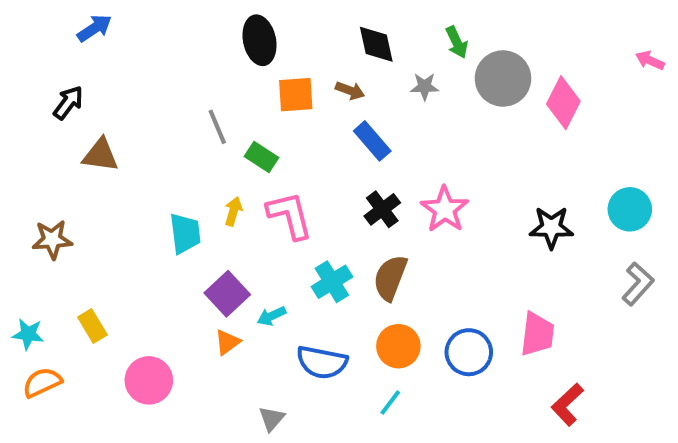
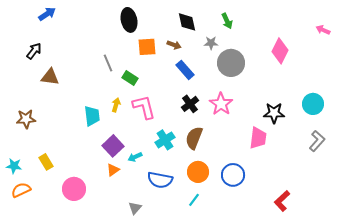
gray circle: (503, 78) -> (231, 63), moved
pink trapezoid: (537, 334) -> (258, 138), moved

